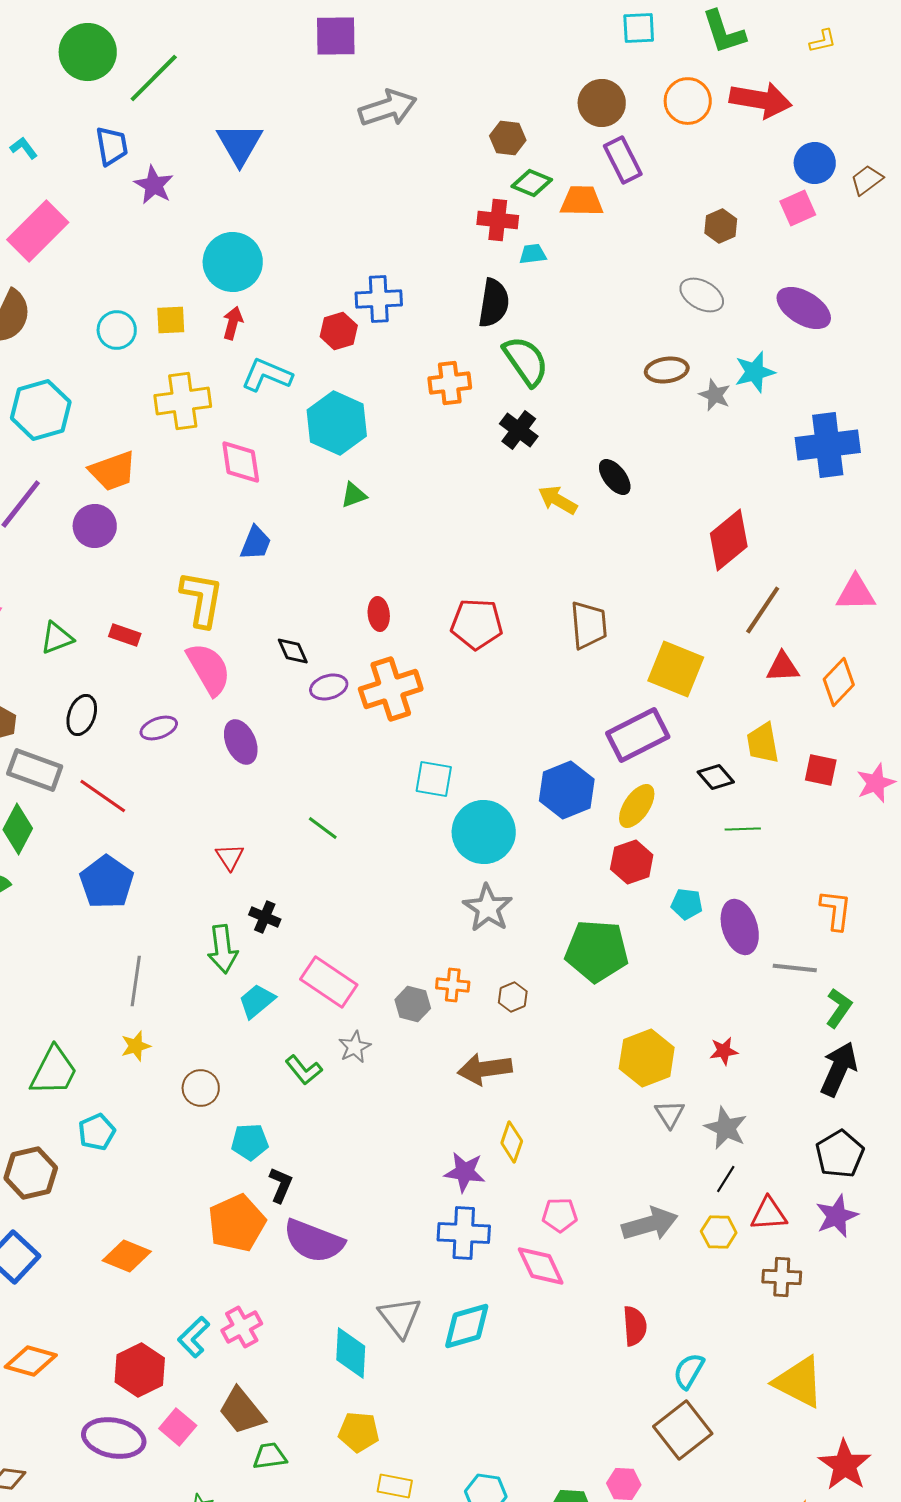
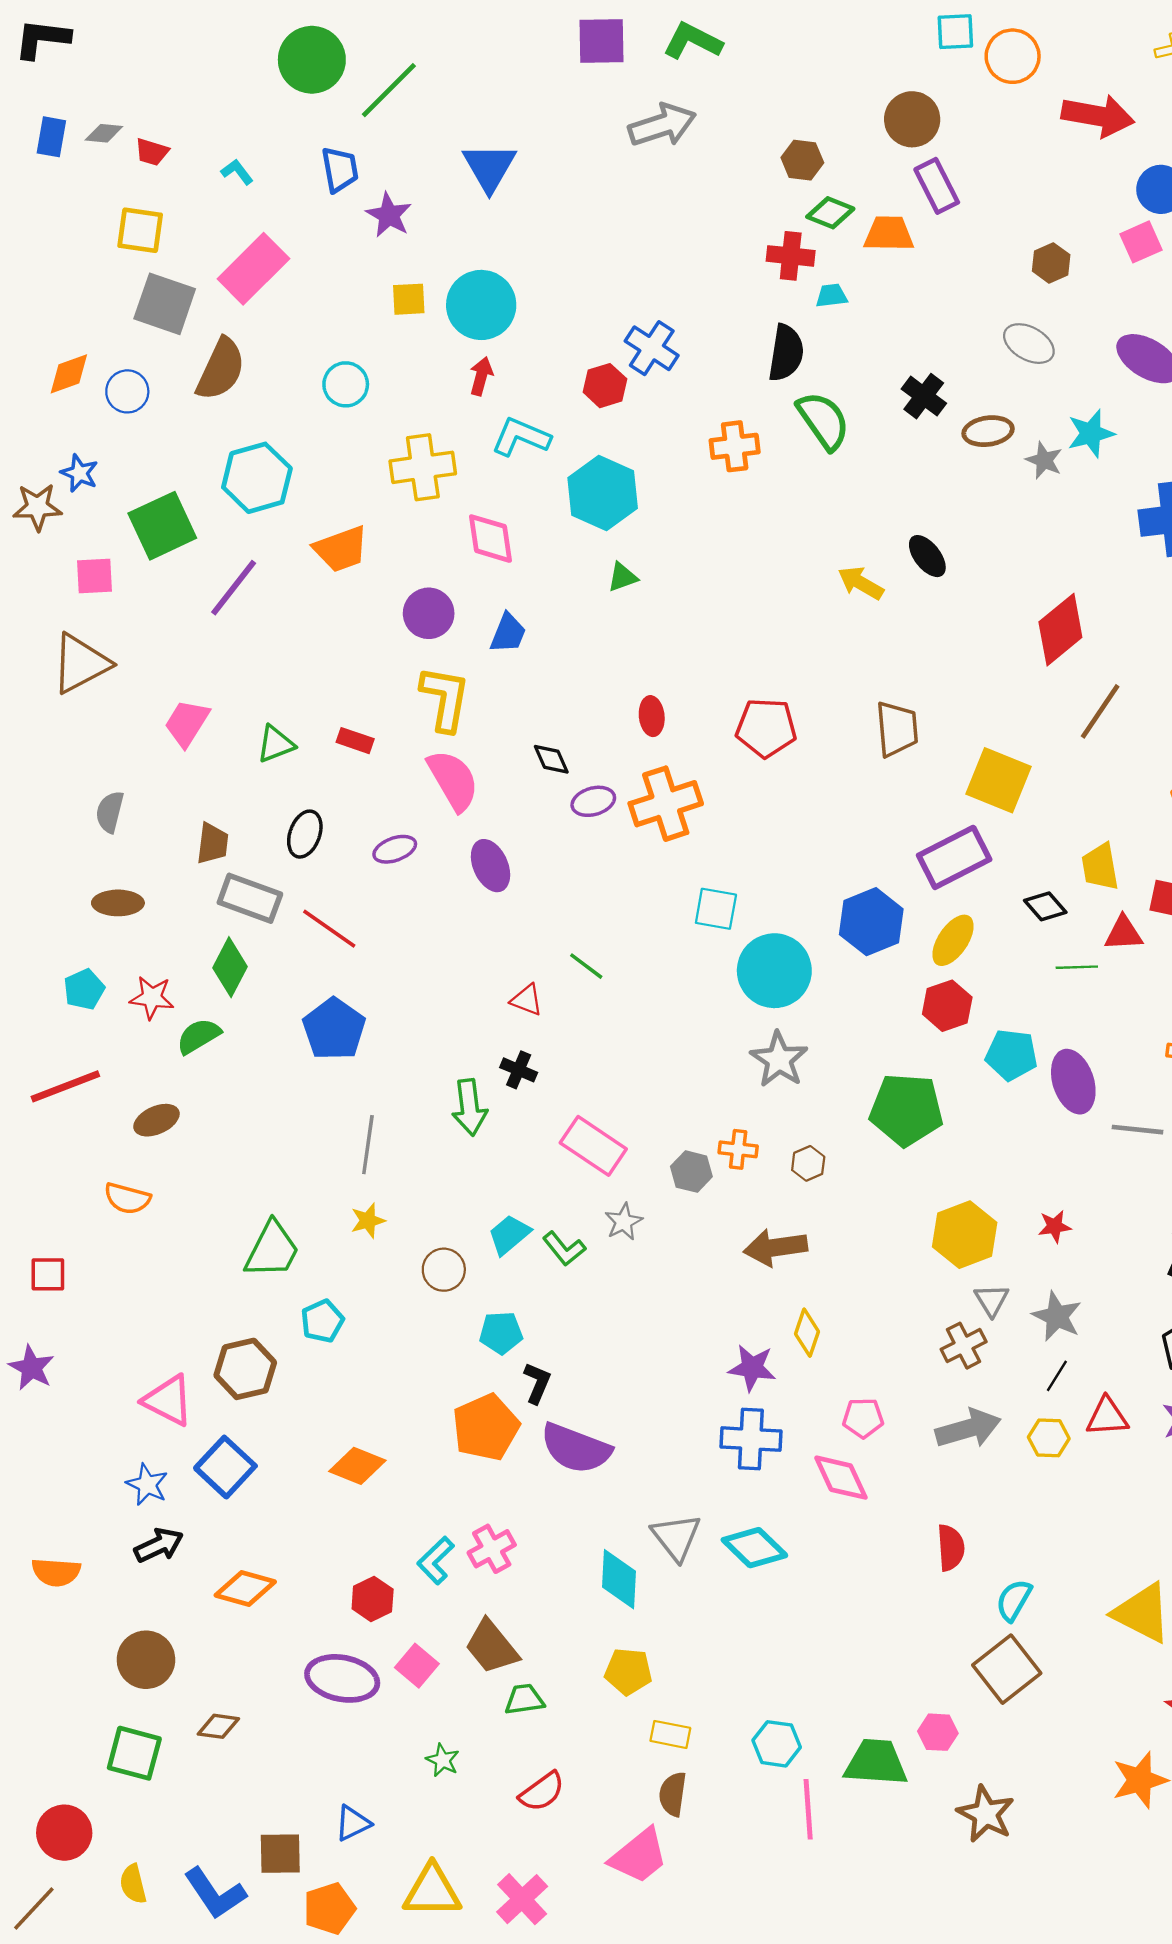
green L-shape: (724, 32) -> (693, 41), moved, turned 135
orange circle: (688, 101) -> (1013, 56), moved
blue cross: (379, 299) -> (652, 348), turned 36
yellow square: (171, 320) -> (409, 299), moved
black cross: (519, 430) -> (924, 396), moved
purple circle: (95, 526) -> (429, 613), moved
red triangle: (783, 667) -> (1124, 933), moved
red triangle: (230, 857) -> (527, 1000), moved, turned -36
cyan pentagon: (687, 904) -> (1011, 1055), size x1.4
cyan trapezoid: (257, 1001) -> (509, 1235), moved
brown cross: (782, 1277) -> (964, 1346), moved, turned -30
cyan diamond: (467, 1326) -> (754, 1548), turned 60
red hexagon: (140, 1370) -> (373, 1599), size x0.7

